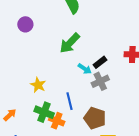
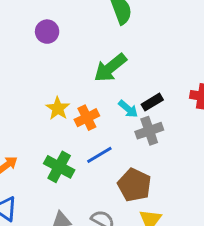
yellow star: (38, 85) -> (58, 108), moved
blue line: (69, 101) -> (99, 155), turned 66
orange cross: (57, 121) -> (87, 118), moved, turned 35

